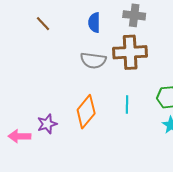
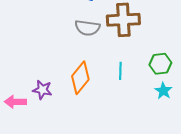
purple star: (47, 124) -> (42, 90), turned 30

